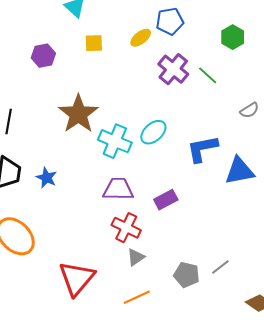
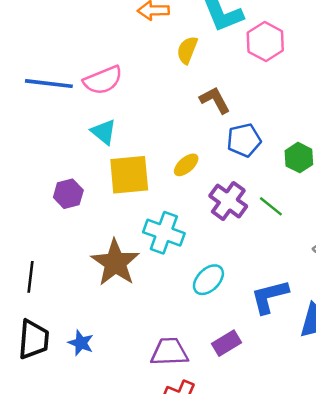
blue pentagon: (170, 21) -> (244, 140), moved
yellow square: (94, 43) -> (129, 175), size x1.8
cyan cross: (115, 141) -> (164, 233), moved
purple rectangle: (166, 200) -> (226, 343), moved

